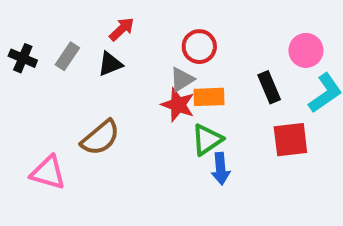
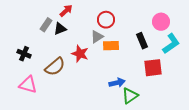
gray rectangle: (67, 56) -> (46, 25), moved
black cross: (23, 58) -> (24, 54), moved
red star: (178, 105) -> (80, 54), moved
green triangle: (207, 140) -> (130, 96), moved
blue arrow: (221, 169) -> (117, 83), turned -98

